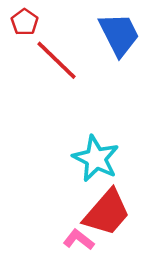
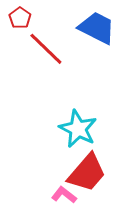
blue trapezoid: (119, 34) -> (97, 28), turned -36

